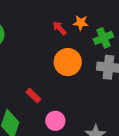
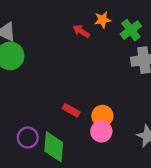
orange circle: (68, 62) -> (102, 116), moved, size x0.7

